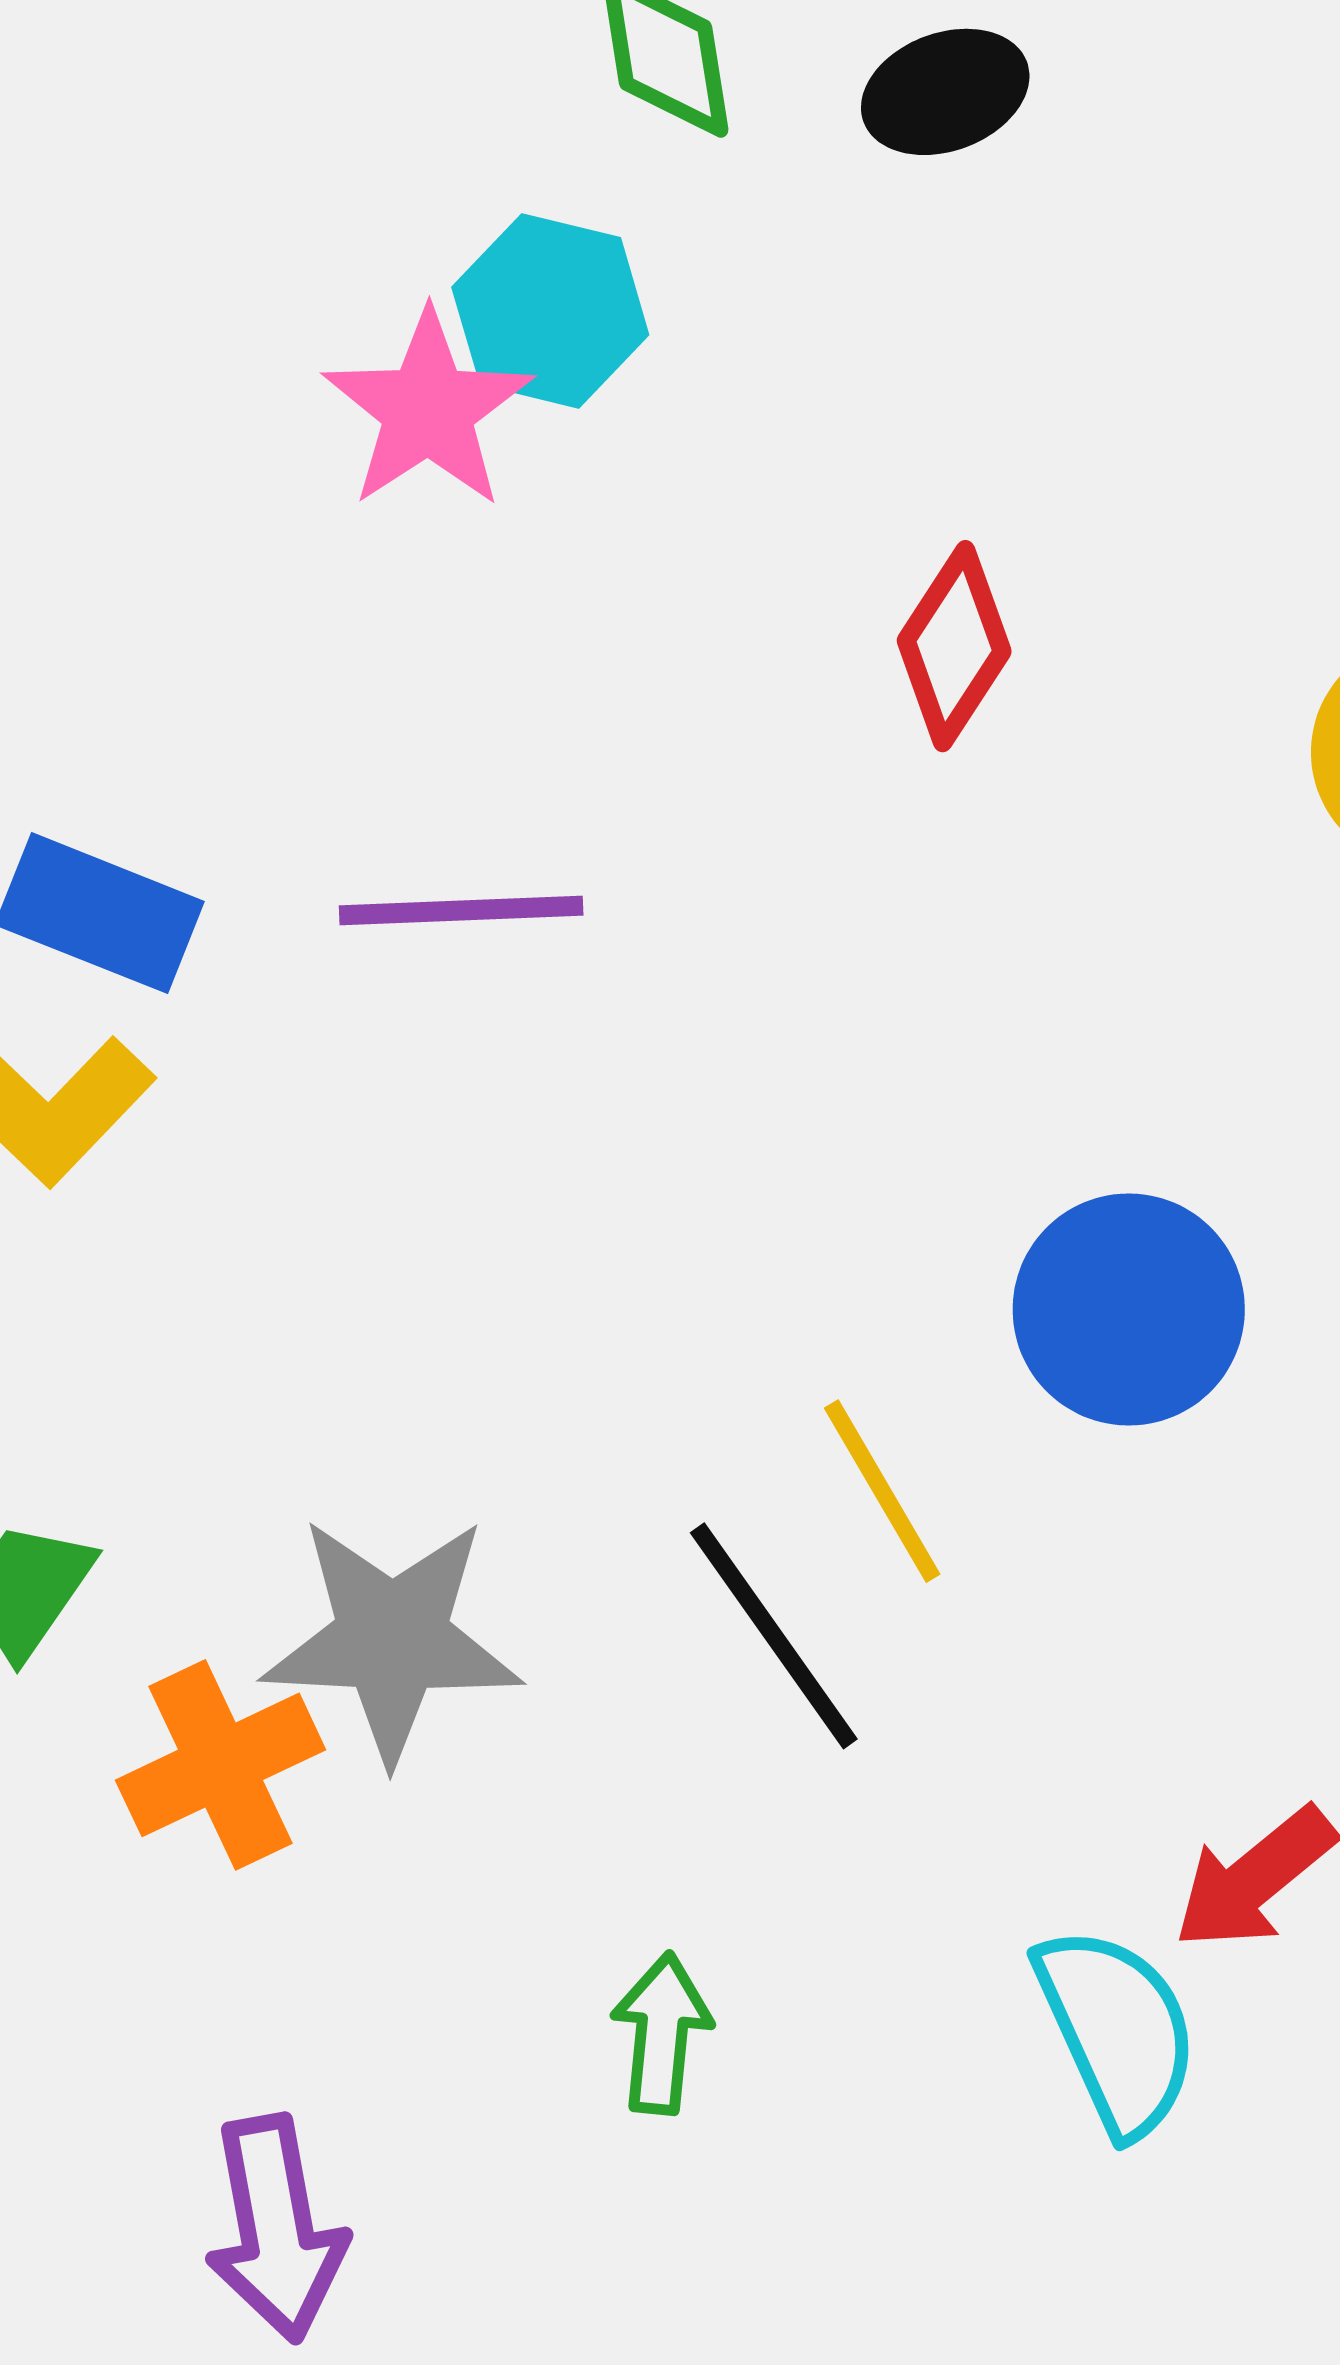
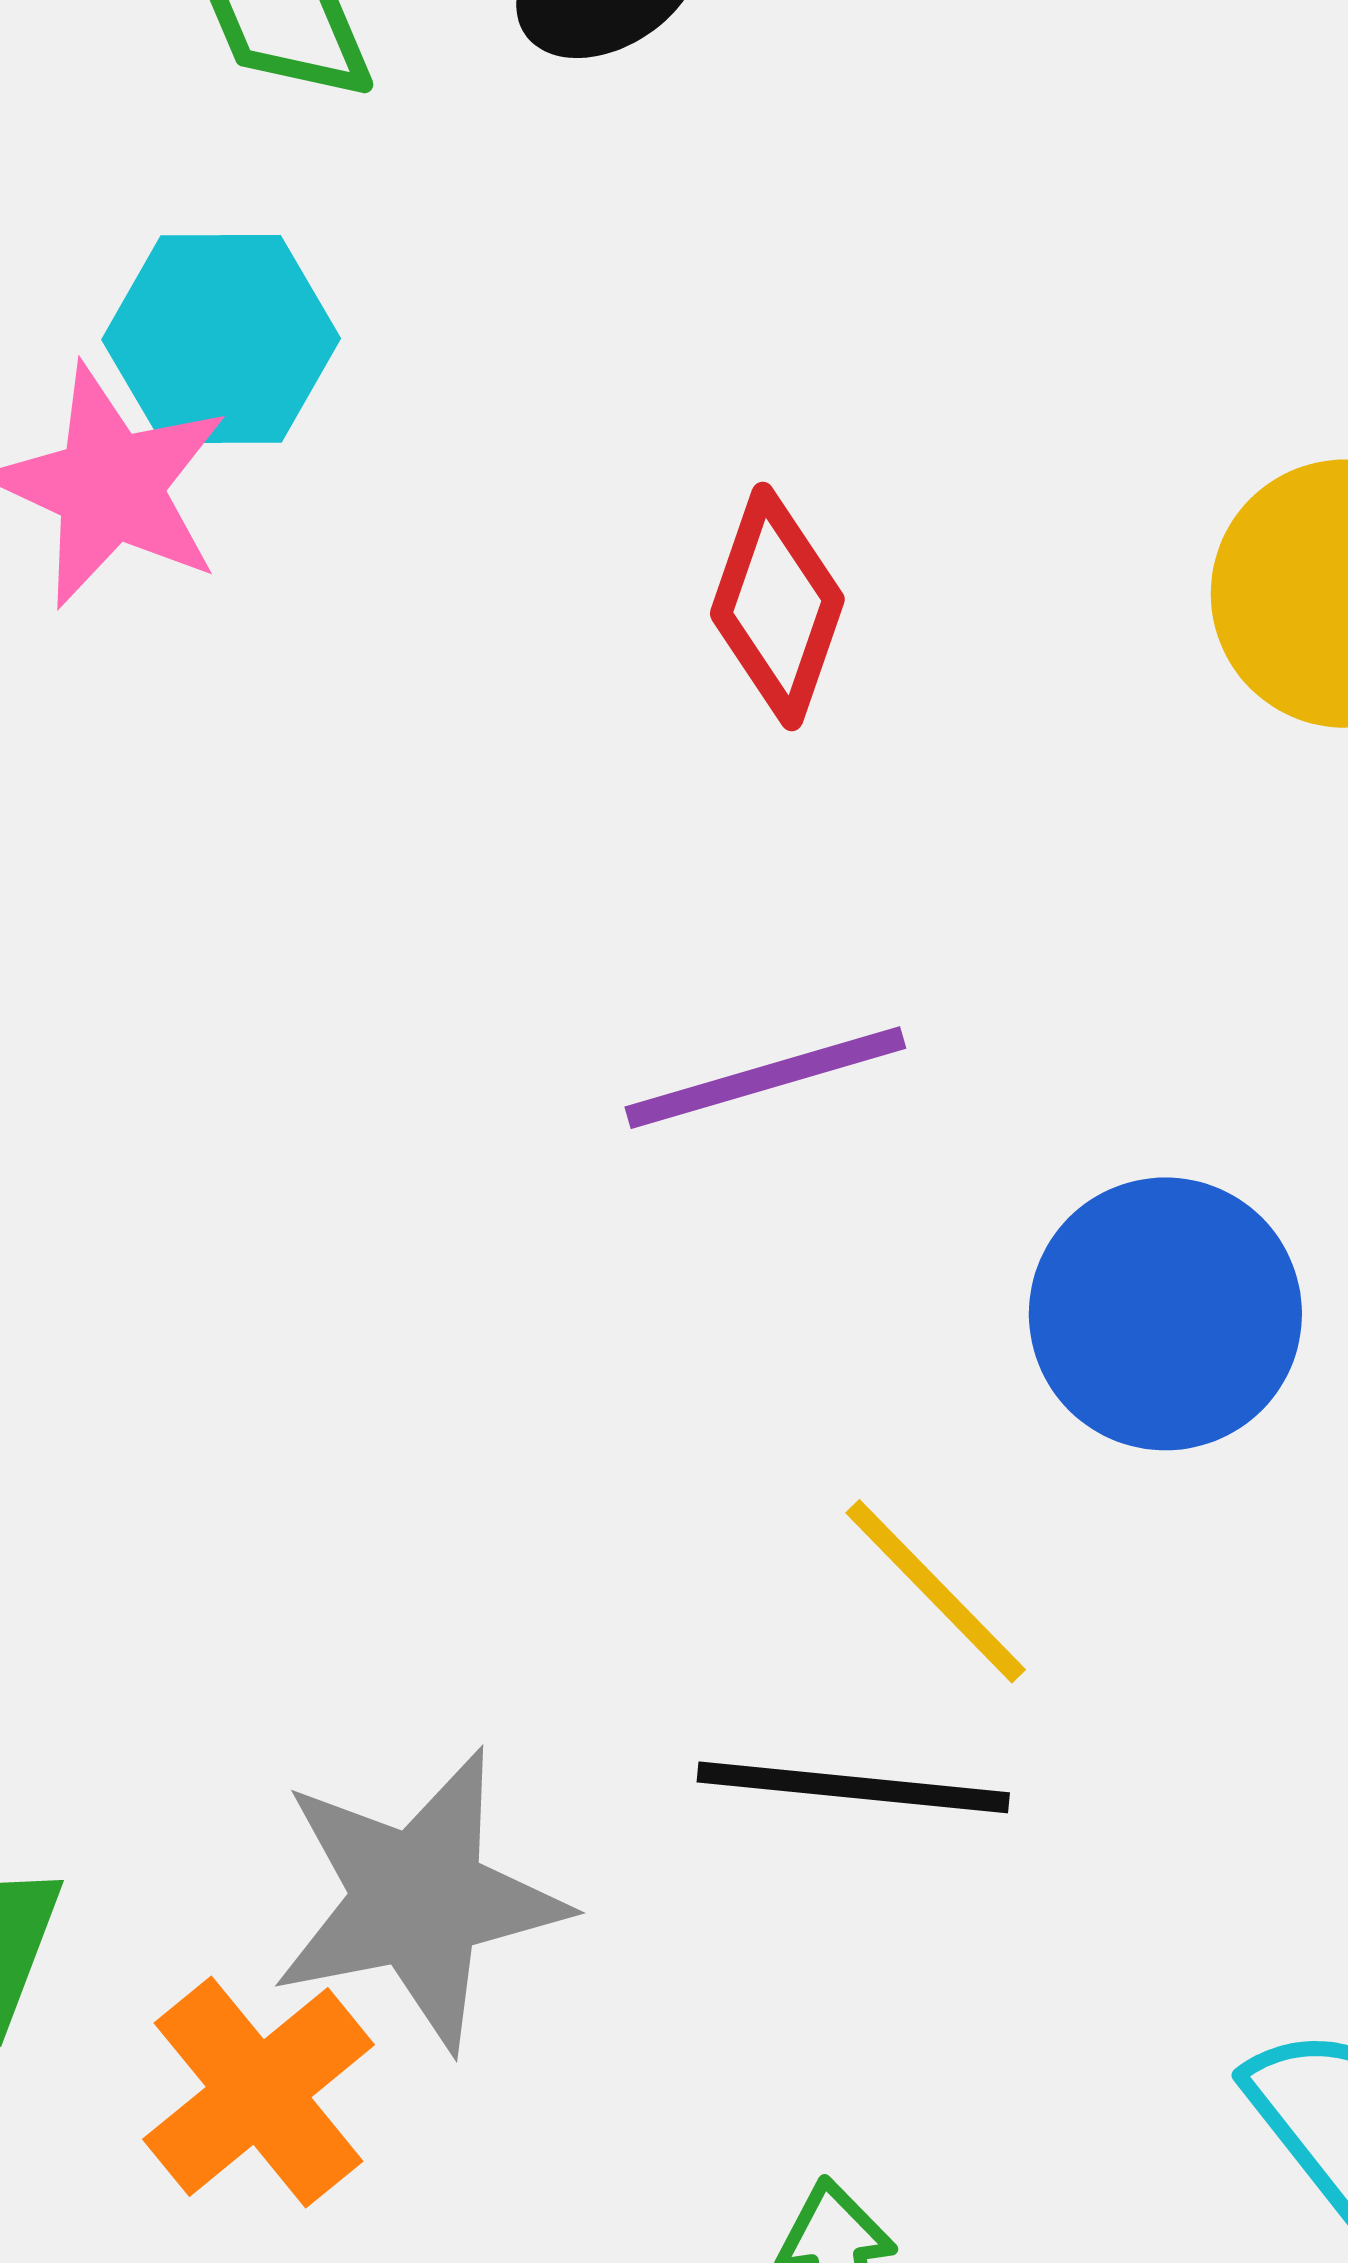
purple line: (461, 910) -> (765, 1078), moved
black line: (774, 1636) -> (853, 1787), turned -35

